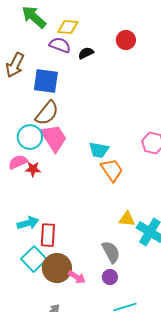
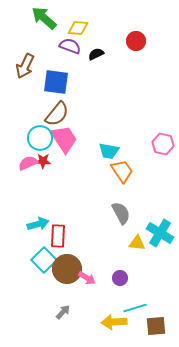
red star: (33, 169) -> (43, 161), moved
yellow triangle: (127, 219) -> (137, 243), moved
gray semicircle: (111, 252) -> (121, 213), moved

